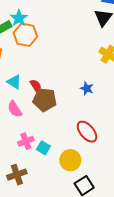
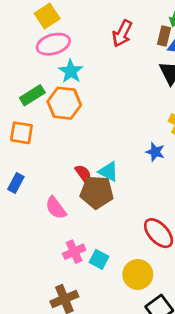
cyan star: (19, 18) -> (71, 71), moved
cyan triangle: (14, 82) -> (108, 172), moved
blue star: (87, 88) -> (155, 152), moved

